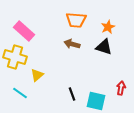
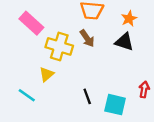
brown arrow: (72, 44) -> (87, 38), turned -140
yellow cross: (15, 57) -> (59, 46), moved

